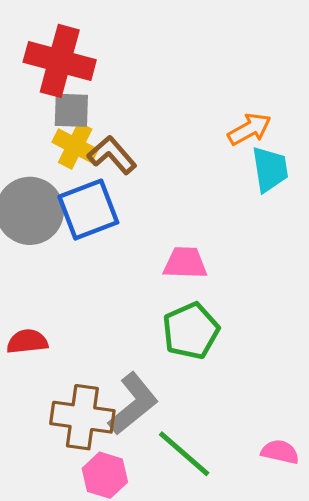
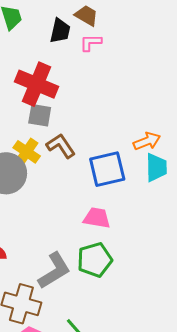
yellow cross: (75, 146) -> (27, 152), moved
blue square: (88, 210) -> (107, 169), moved
gray L-shape: (133, 404) -> (54, 271), moved

